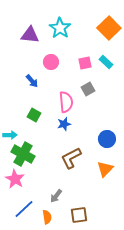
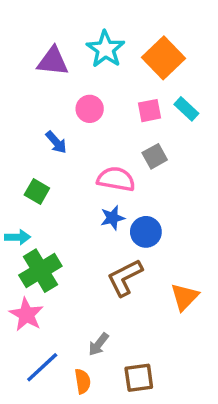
orange square: (109, 28) -> (163, 58), moved
pink semicircle: (66, 102) -> (116, 179), turned -75
green square: (34, 115) -> (37, 191), moved
blue circle: (107, 139) -> (146, 232), moved
green cross: (23, 154) -> (40, 271), turned 30

